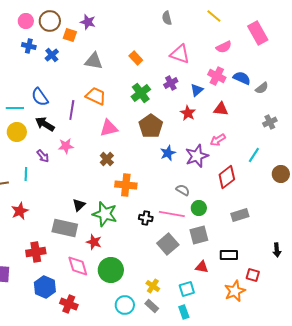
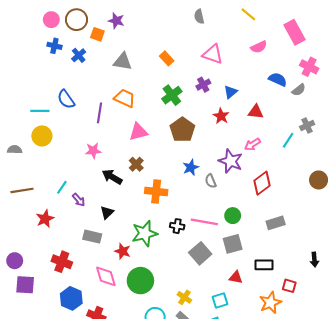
pink cross: (217, 76) -> (309, 67), moved
black arrow: (45, 124) -> (112, 177), moved
blue star: (168, 153) -> (191, 167), moved
cyan line: (254, 155) -> (288, 140), moved
purple arrow: (43, 156) -> (79, 200), moved
purple star: (197, 156) -> (231, 161), turned -30
cyan line: (26, 174) -> (62, 187), moved, turned 32
gray semicircle: (183, 190) -> (211, 181), moved, turned -144
green star: (105, 214) -> (145, 233), moved, turned -30
gray rectangle: (65, 228) -> (92, 237), size x0.7
red cross: (36, 252) -> (62, 262), turned 30

